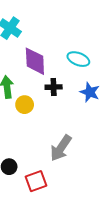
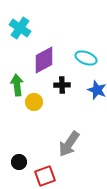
purple diamond: (35, 61) -> (44, 60), turned 64

